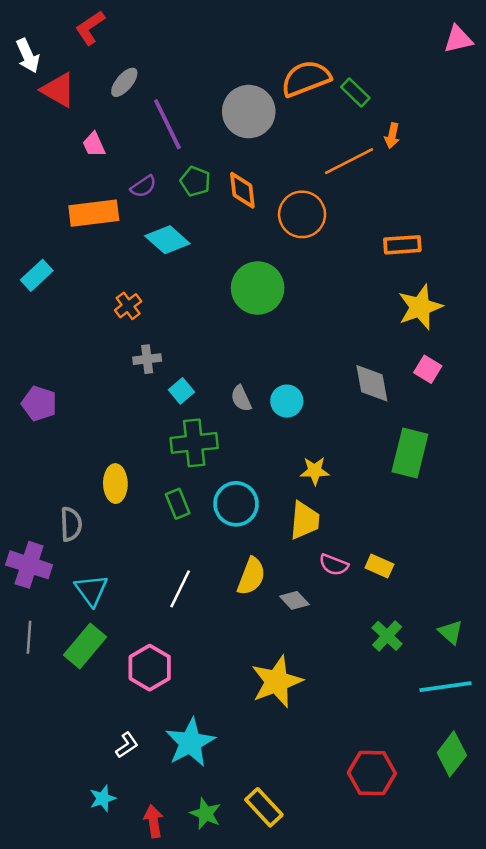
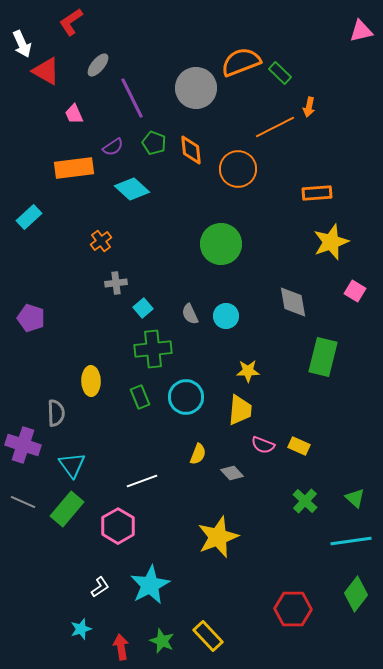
green circle: (258, 288) -> (221, 244), moved
pink square: (428, 369) -> (355, 291), moved
yellow semicircle: (251, 576) -> (198, 454), size x0.7
white line: (180, 589) -> (142, 481), moved, turned 44
gray line: (29, 637) -> (23, 502), turned -70

